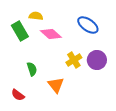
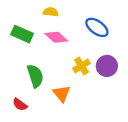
yellow semicircle: (36, 16) -> (51, 12), moved
green rectangle: (20, 31) -> (22, 34), turned -36
green semicircle: (32, 69) -> (35, 76), size x1.5

